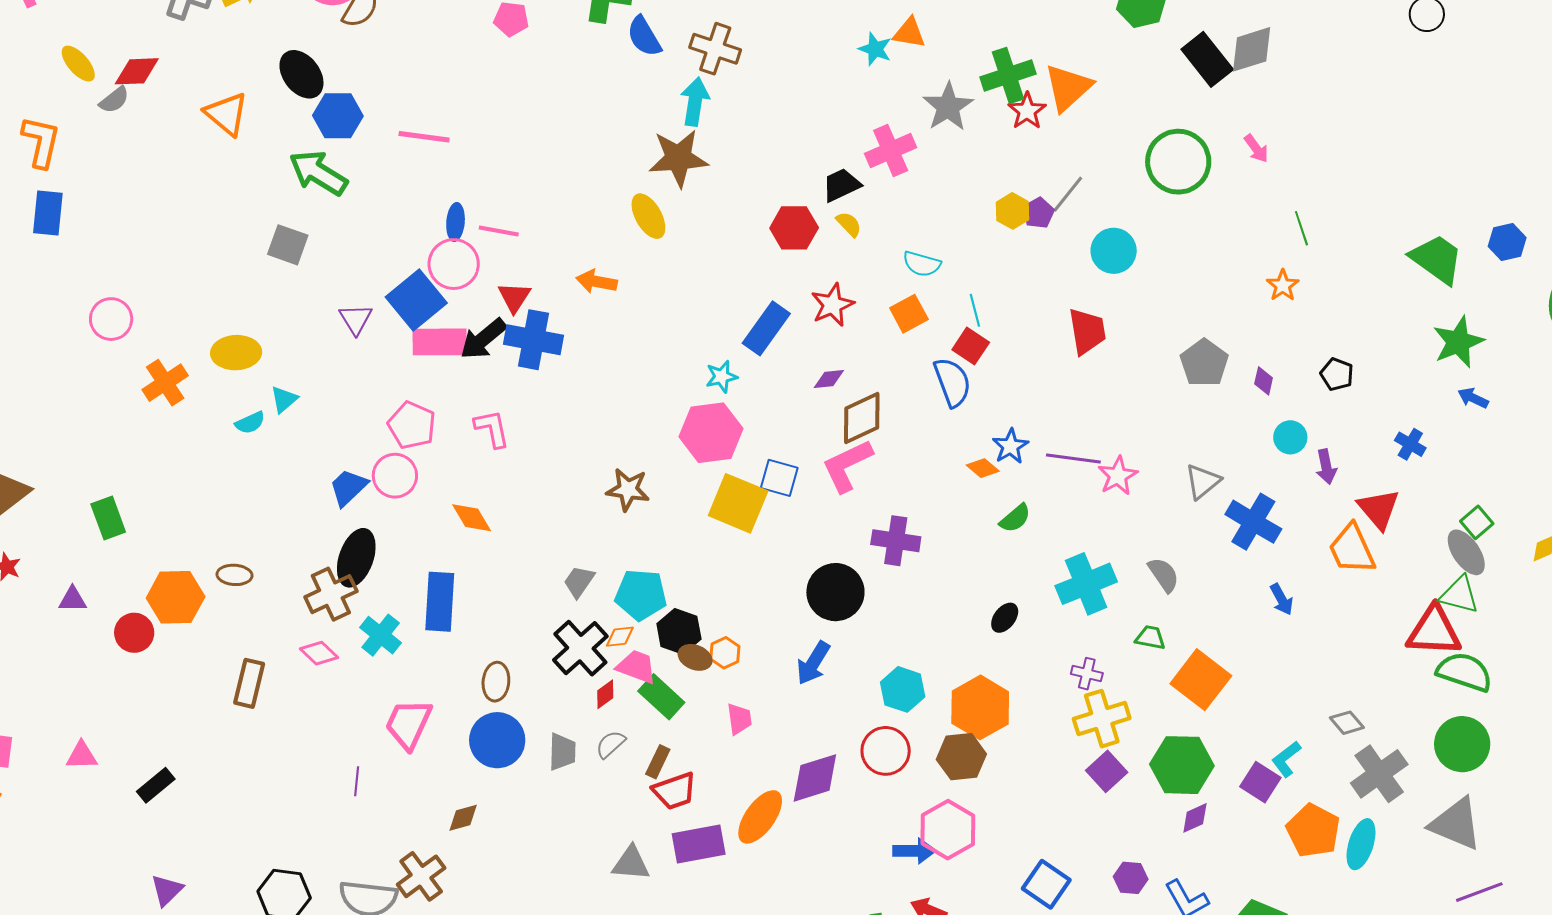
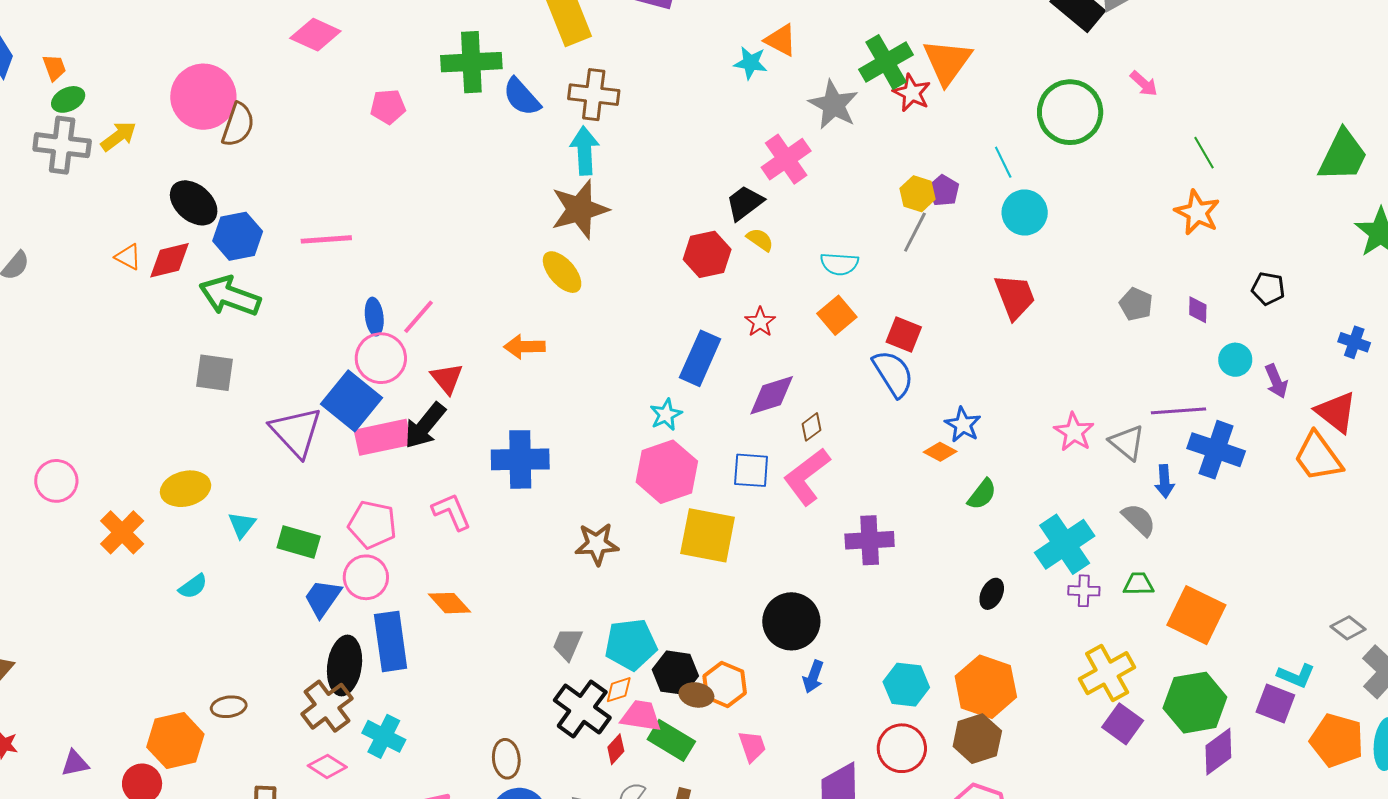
orange triangle: (909, 33) -> (781, 40), turned 30
red diamond: (137, 71) -> (170, 260), moved
orange triangle: (226, 114) -> (128, 257), size x0.6
gray line: (1068, 194) -> (915, 232), moved
pink line: (499, 231) -> (418, 317), turned -48
green trapezoid: (1437, 259) -> (1343, 156), turned 92
orange star: (1283, 285) -> (1197, 212), size x1.4
red star: (832, 305) -> (760, 322), size x0.7
cyan line: (975, 310) -> (1003, 162), moved
purple triangle: (356, 319) -> (296, 432), size x1.6
blue cross: (533, 340) -> (520, 459), moved
gray pentagon: (1204, 363) -> (1136, 304), size x0.7
purple diamond: (829, 379) -> (772, 395), size x1.6
brown diamond: (862, 418) -> (811, 427), size x0.5
cyan semicircle: (250, 423) -> (193, 586), moved
purple line: (1073, 459) -> (1178, 411), moved
blue square: (779, 478) -> (751, 470), moved
gray triangle: (1203, 482) -> (1127, 442), moved, turned -30
green rectangle: (108, 518) -> (299, 542), moved, turned -42
black circle: (835, 592) -> (791, 621), moved
blue arrow: (1282, 599) -> (1165, 481), moved, turned 36
blue rectangle: (440, 602) -> (391, 641), moved
orange hexagon: (725, 653) -> (725, 684), size x1.4
blue arrow: (813, 663) -> (813, 677), size x0.7
purple cross: (1087, 674) -> (1084, 591), moved
cyan L-shape: (1286, 759) -> (1296, 676), turned -108
purple diamond: (1195, 818) -> (1218, 752), size x1.4

